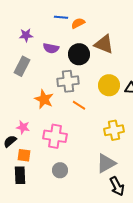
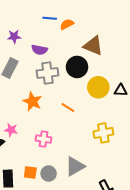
black circle: (79, 54) -> (77, 67), moved
gray cross: (68, 81) -> (48, 73), moved
pink cross: (55, 136) -> (44, 139), size x0.7
orange square: (24, 155) -> (30, 172), moved
gray triangle: (106, 163) -> (75, 166), moved

